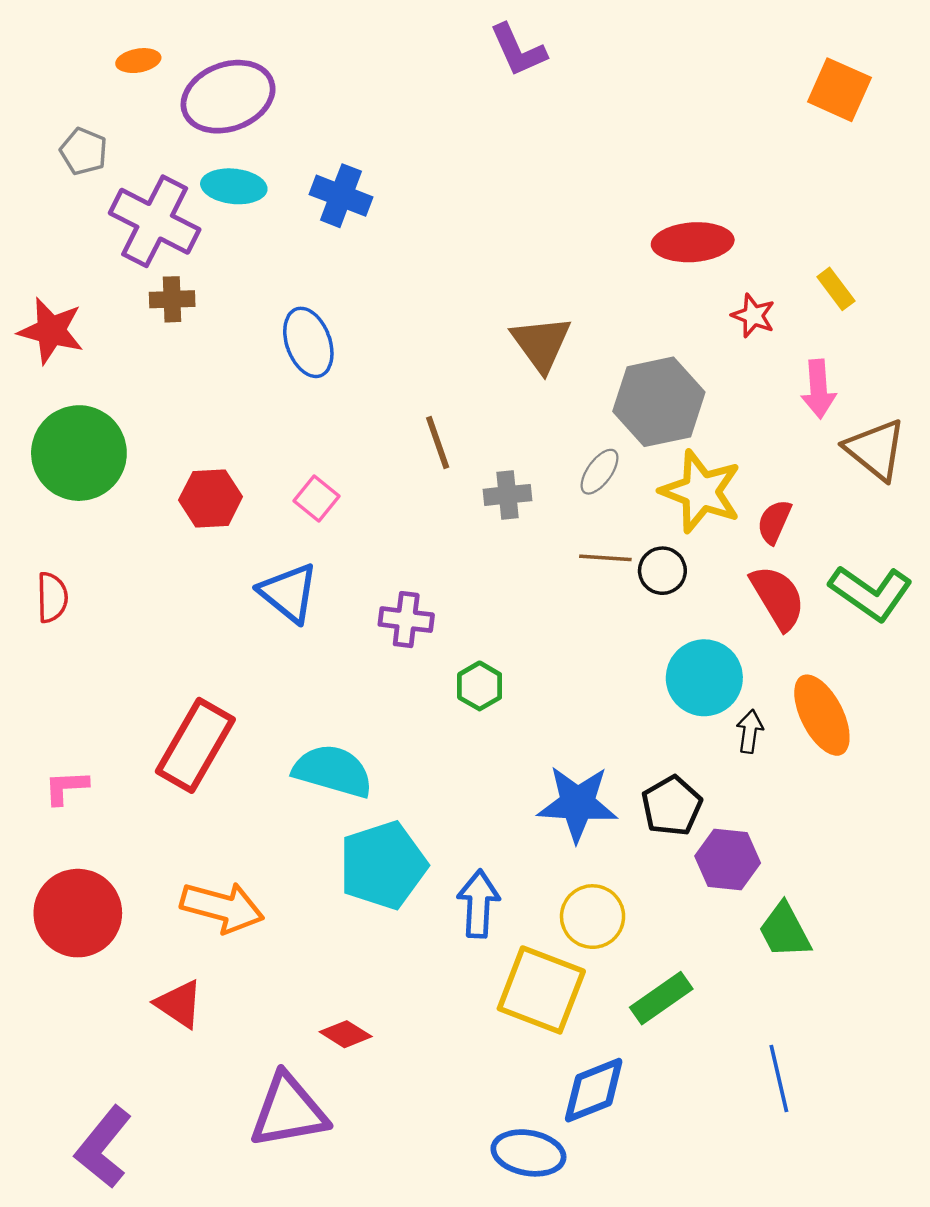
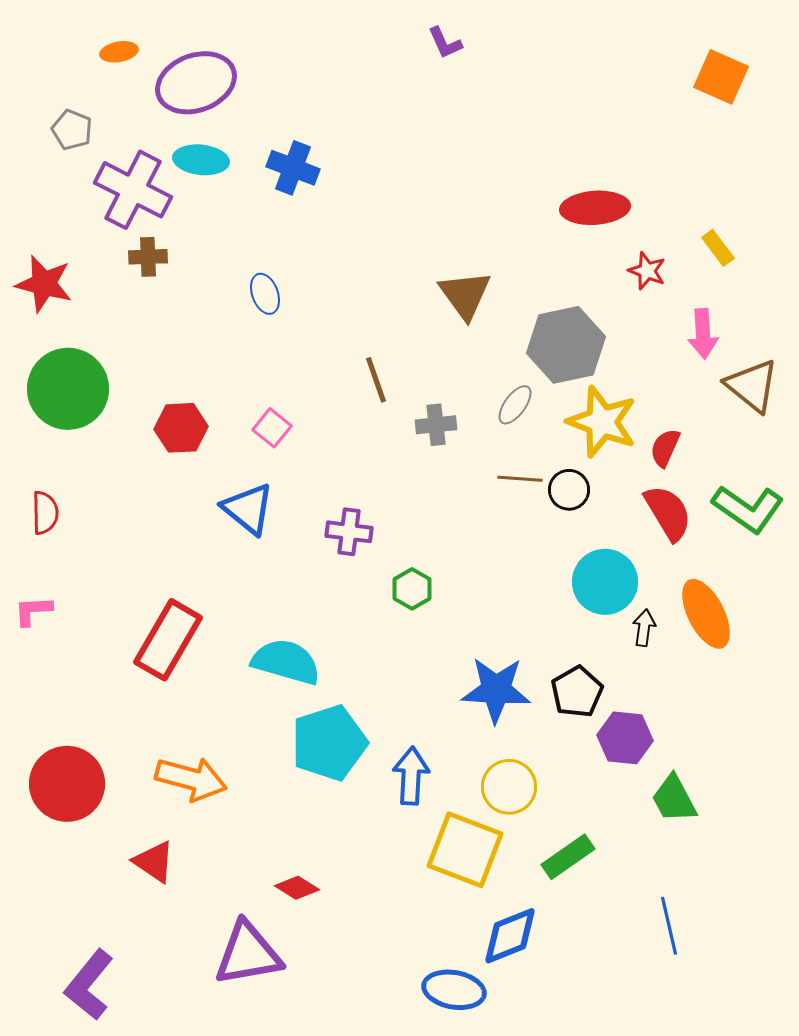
purple L-shape: (518, 50) -> (445, 43), size x0.7
blue ellipse: (308, 342) -> (265, 294), size x0.7
pink L-shape: (66, 787) -> (33, 611), moved

